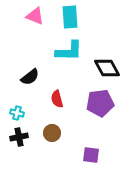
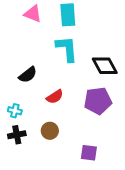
cyan L-shape: (69, 51) -> (67, 49), turned -96
red semicircle: (57, 99) -> (55, 97), turned -108

